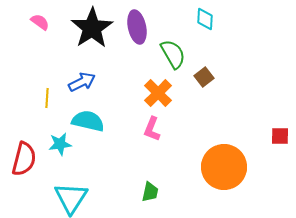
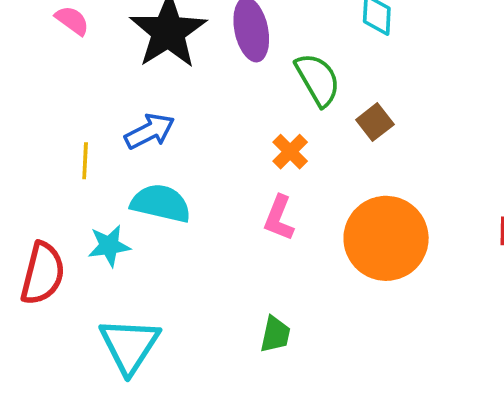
orange cross: (158, 93) -> (290, 152), size x0.7
orange circle: (224, 167) -> (386, 238), moved

